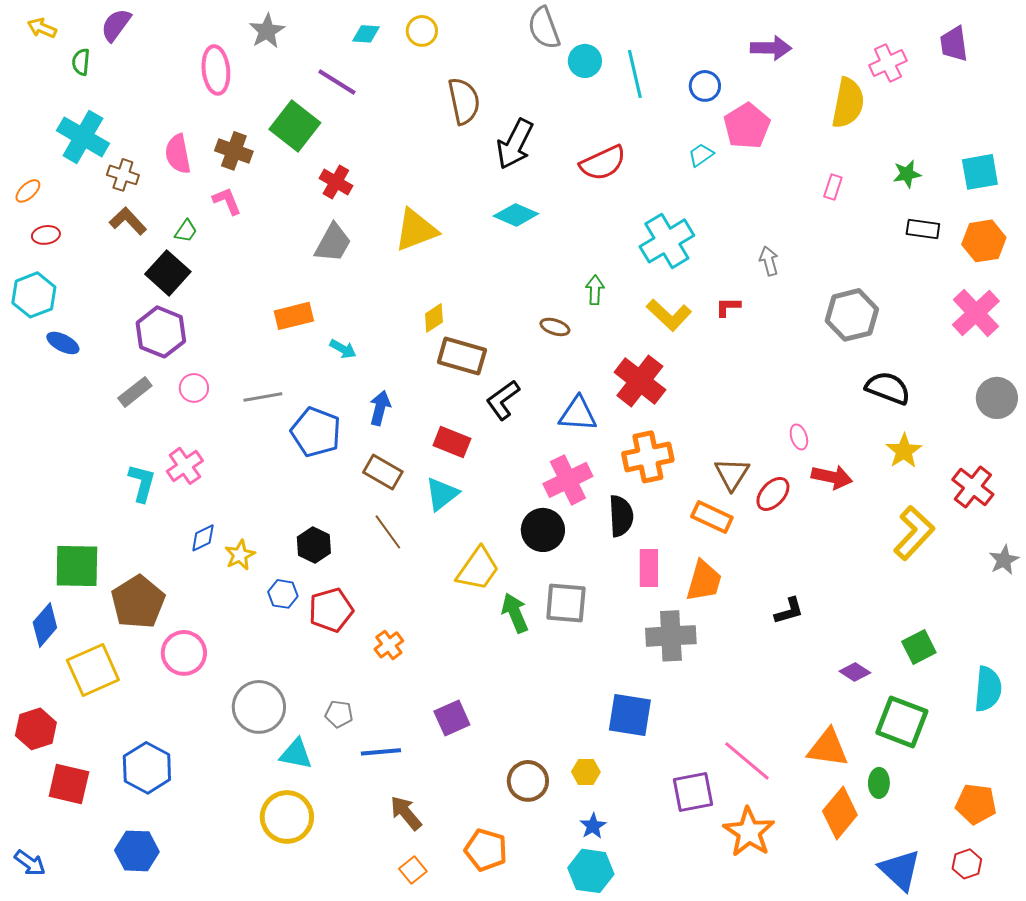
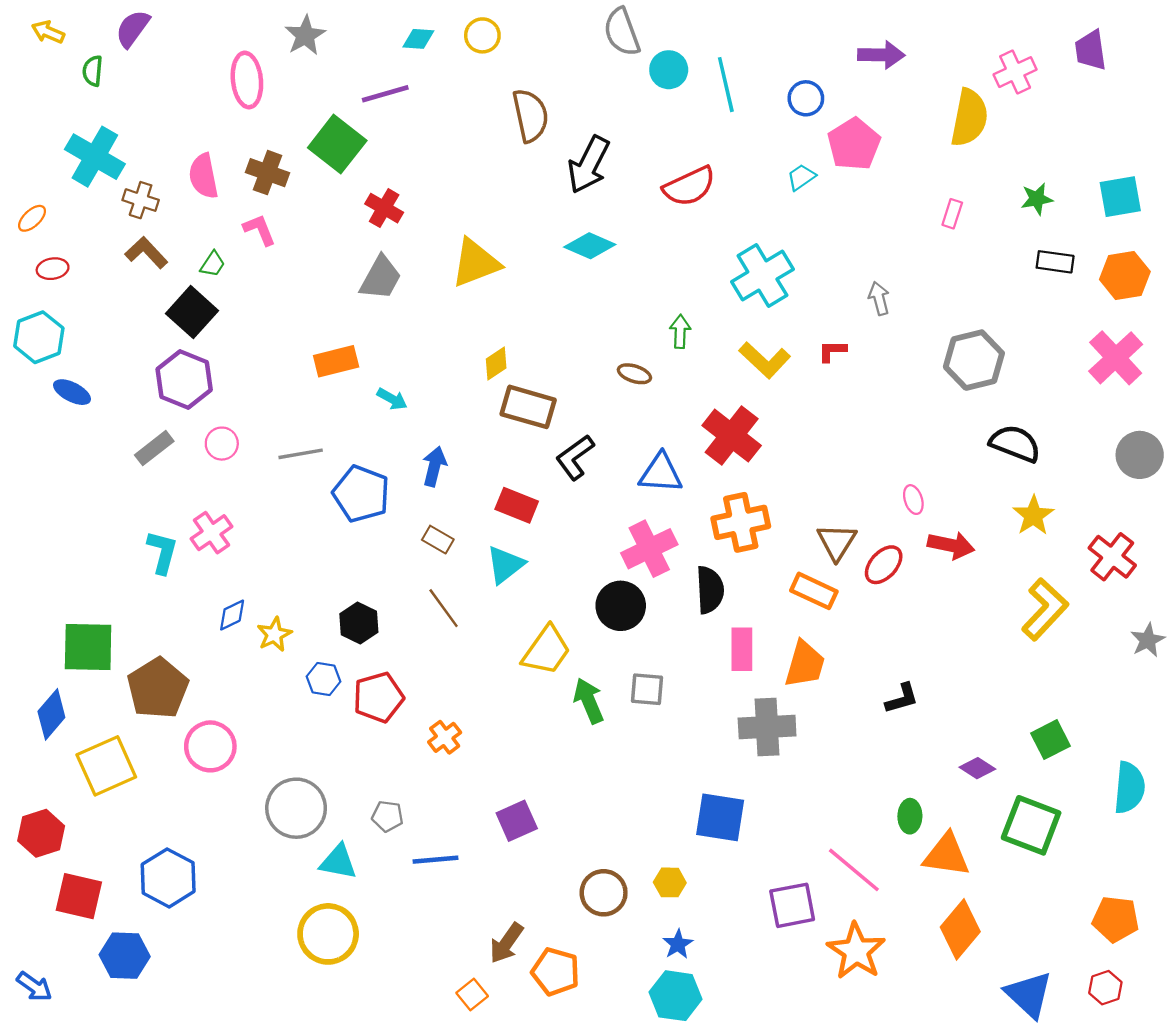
purple line: (337, 82) -> (385, 94), turned -48
brown rectangle: (383, 472) -> (438, 540), size x0.7
gray square: (566, 603) -> (647, 689), size x0.7
green ellipse: (879, 783) -> (910, 816), moved
brown arrow: (406, 813) -> (506, 943), moved, turned -105
blue hexagon: (137, 851) -> (125, 956), moved

